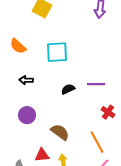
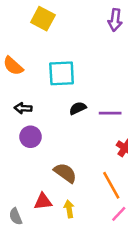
black semicircle: (68, 89) -> (78, 108), moved
purple circle: (27, 115) -> (30, 137), moved

